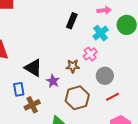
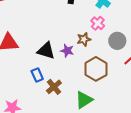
purple star: (53, 81) -> (67, 51), moved

